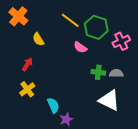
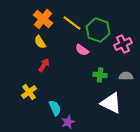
orange cross: (18, 16) -> (43, 19), moved
red arrow: (27, 64) -> (44, 65), moved
gray semicircle: (116, 73) -> (126, 76), moved

